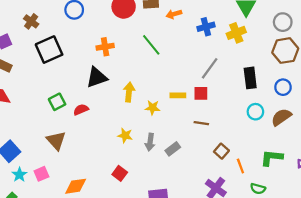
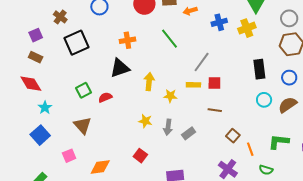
gray line: (210, 68) -> (202, 62), moved
cyan star: (19, 175) -> (45, 108), moved

